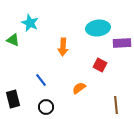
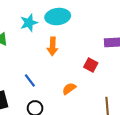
cyan star: (30, 23) -> (29, 23), moved, turned 30
cyan ellipse: (98, 28) -> (58, 17), moved

